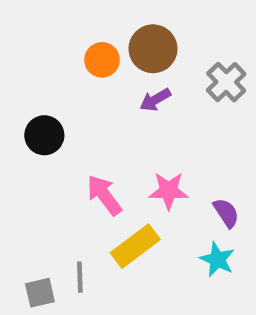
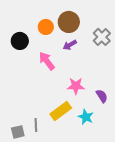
black circle: (44, 135) -> (20, 41), moved
pink arrow: (104, 195) -> (47, 61), moved
cyan star: (217, 259) -> (86, 117), moved

